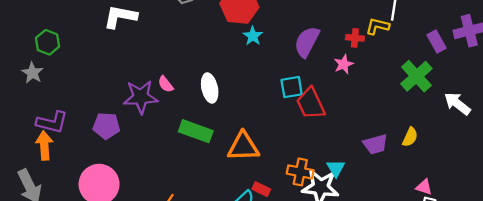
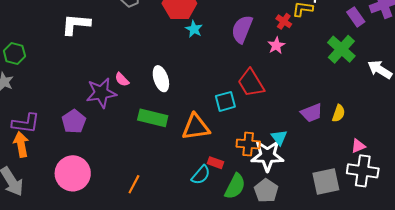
red cross: (355, 38) -> (284, 21), turned 35
cyan square: (292, 87) -> (225, 101), moved
purple pentagon: (106, 126) -> (74, 121), turned -30
yellow semicircle: (410, 137) -> (339, 113), moved
pink triangle: (424, 187) -> (358, 146), turned -35

